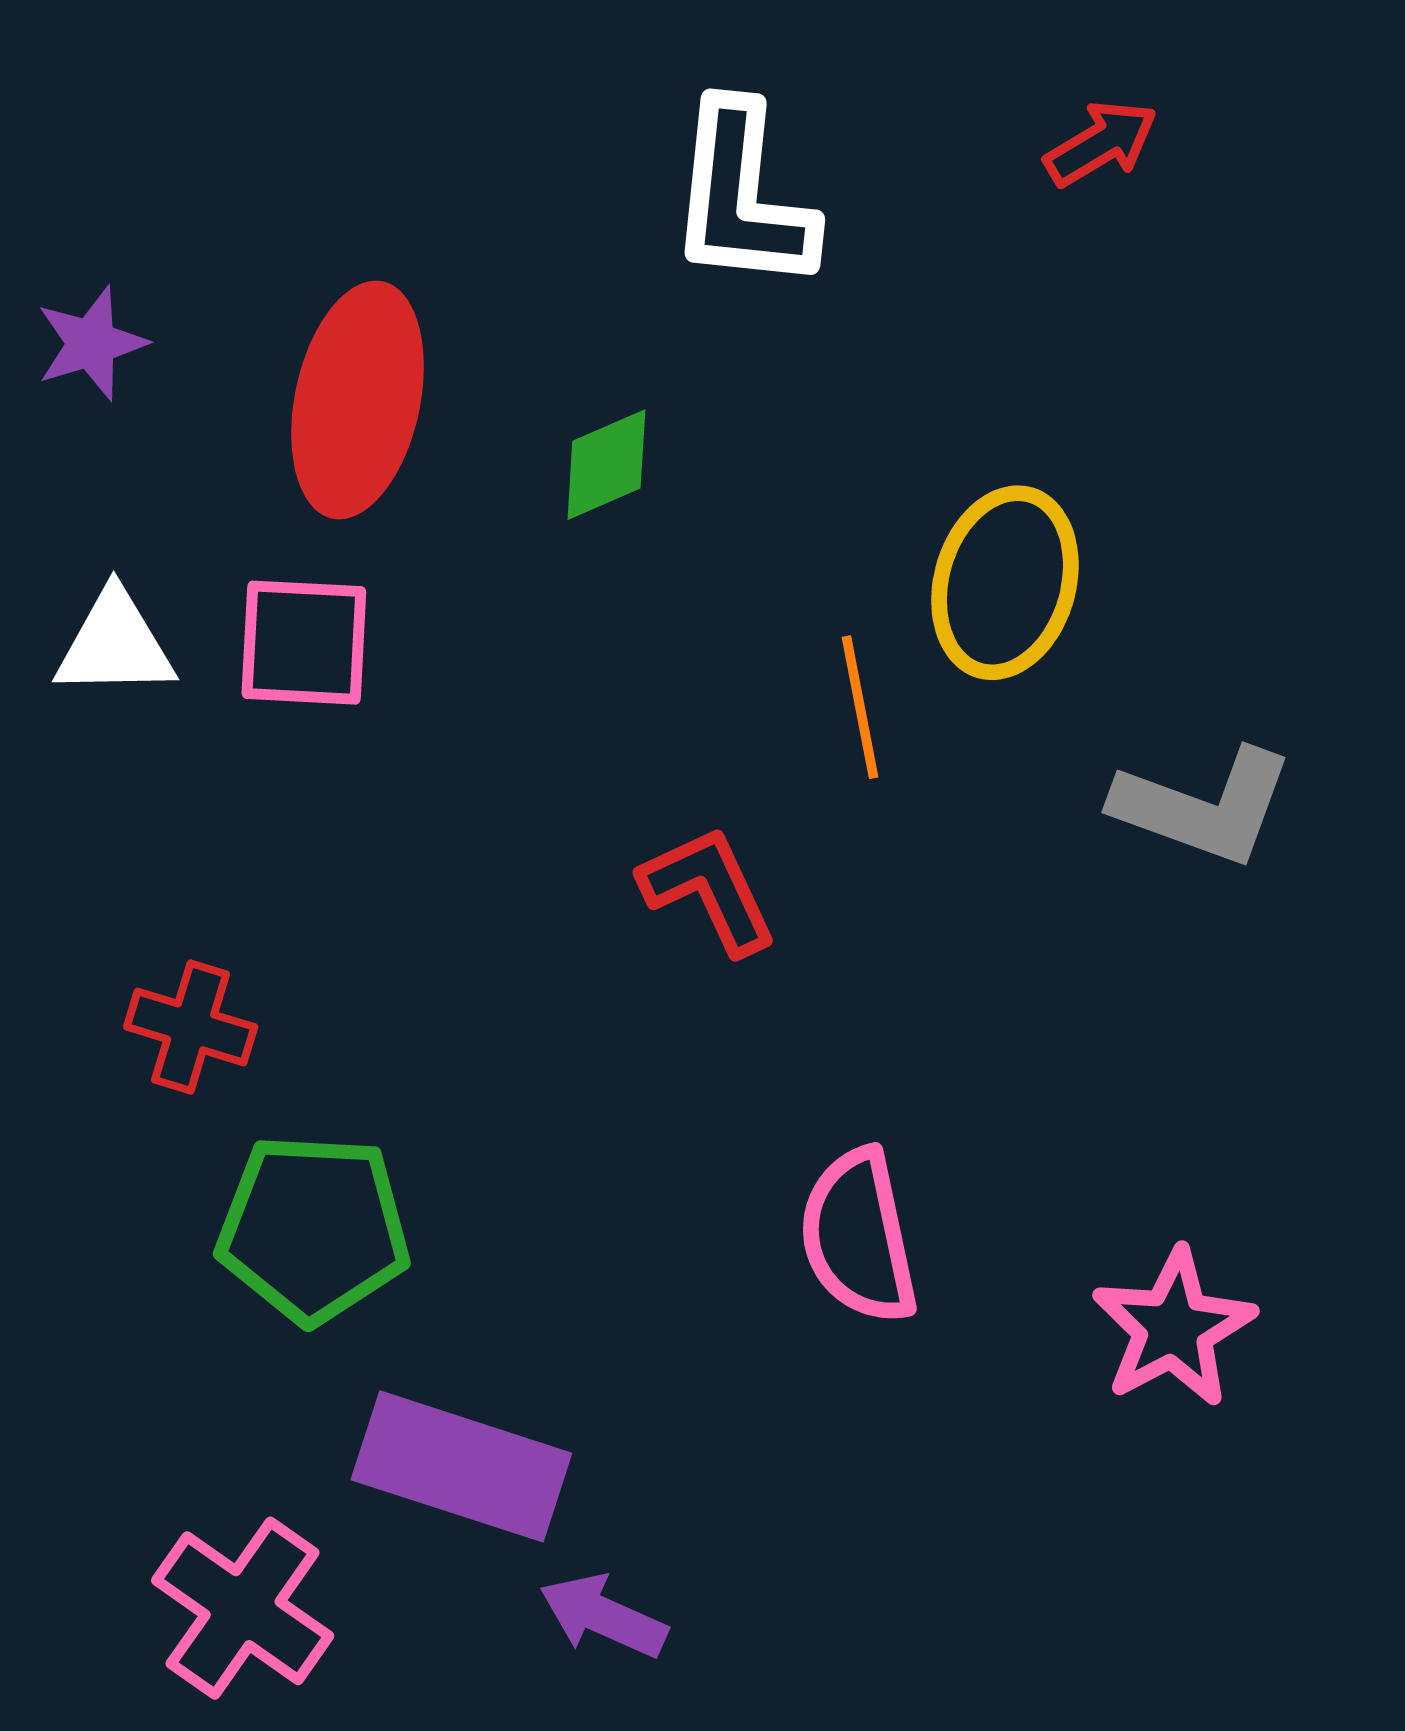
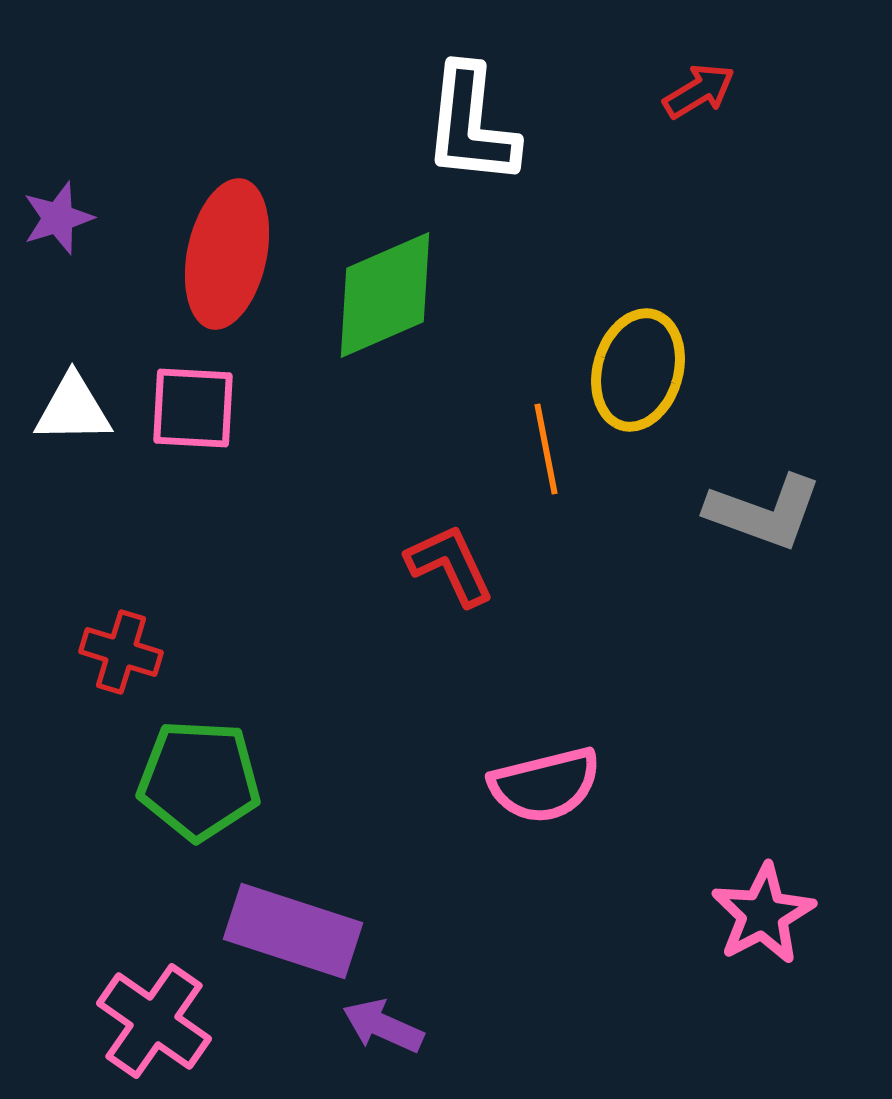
green diamond: (606, 465) -> (385, 295), size x1.8
pink semicircle: (858, 1236) -> (545, 785), turned -92
pink star: (1173, 1328) -> (763, 914), moved

